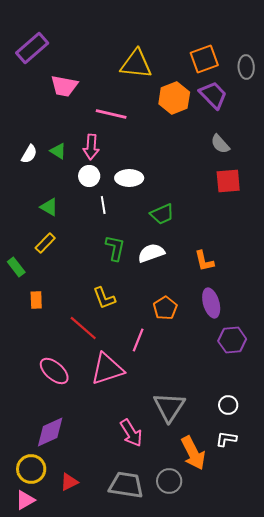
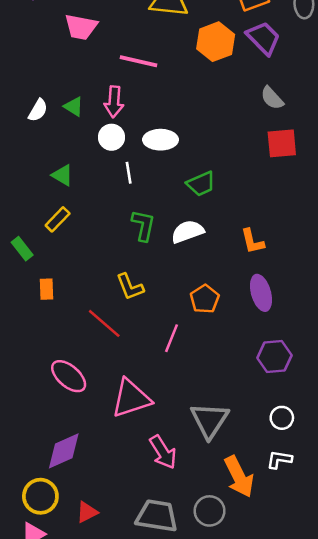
purple hexagon: (232, 340) -> (274, 357), moved
pink triangle: (107, 369) -> (131, 398), moved

